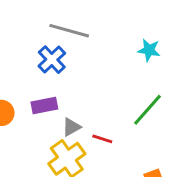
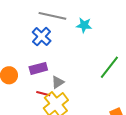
cyan star: (149, 50) -> (84, 25), moved
red line: (102, 139) -> (43, 94), moved

